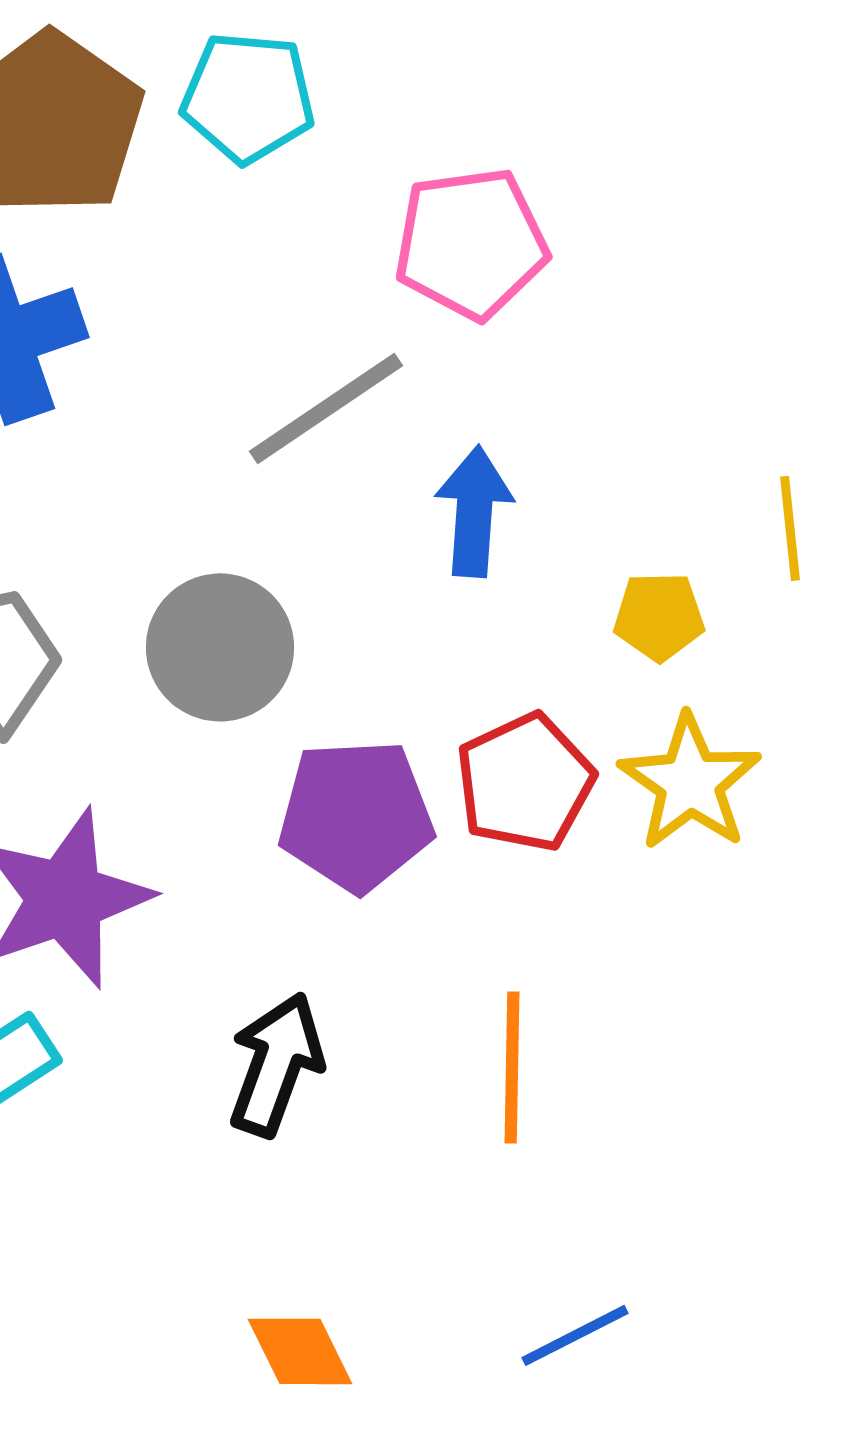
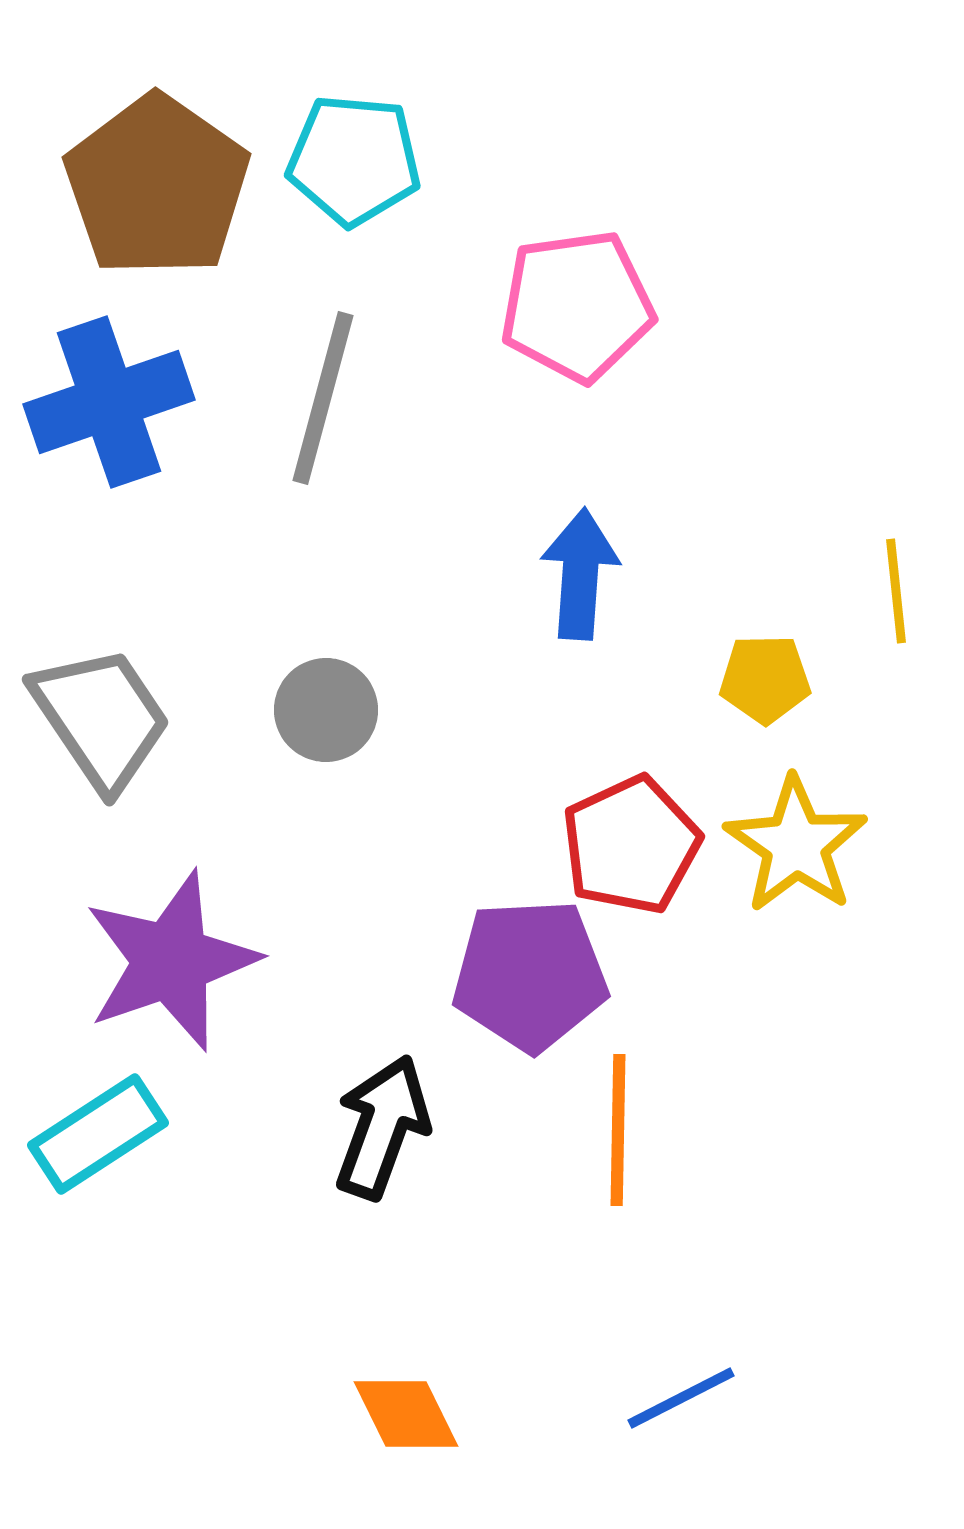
gray line: (326, 408) -> (323, 398), moved, turned -41
gray circle: (220, 647) -> (326, 710), size x0.7
purple pentagon: (356, 815) -> (530, 975), moved

